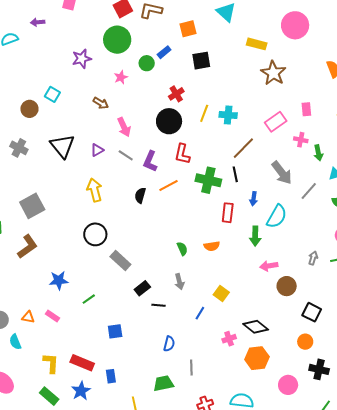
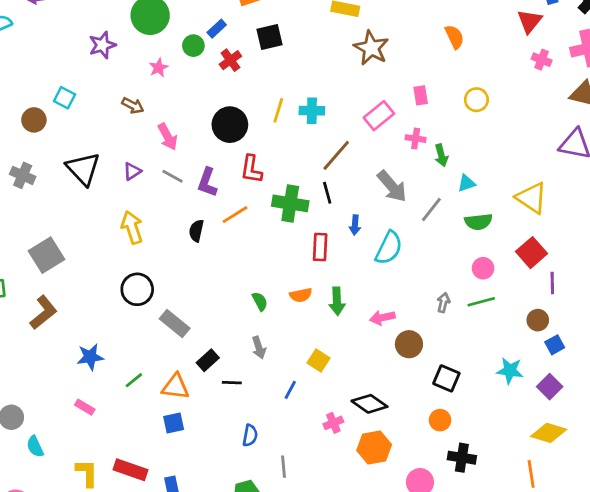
red cross: (176, 94) -> (230, 60), moved
green arrow: (255, 236) -> (337, 301), moved
orange triangle: (28, 317) -> (176, 387), moved, size x1.5

